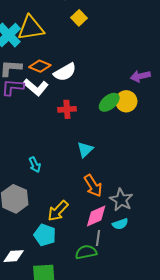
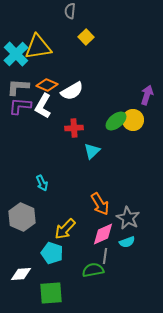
purple arrow: (140, 76) -> (147, 95), turned 120
white L-shape: (36, 87) -> (43, 106), turned 80
cyan triangle: (85, 150) -> (92, 151), moved

